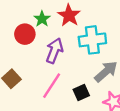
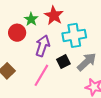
black square: (81, 93) -> (63, 62), moved

